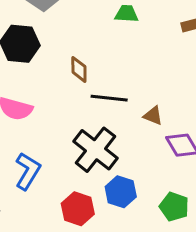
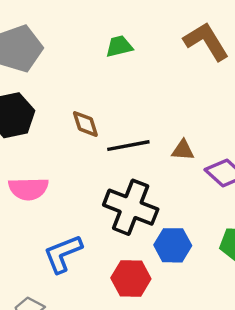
blue L-shape: (28, 171) -> (63, 254), turned -126

